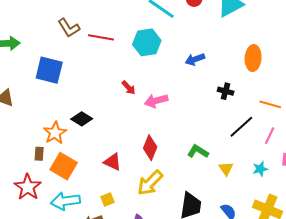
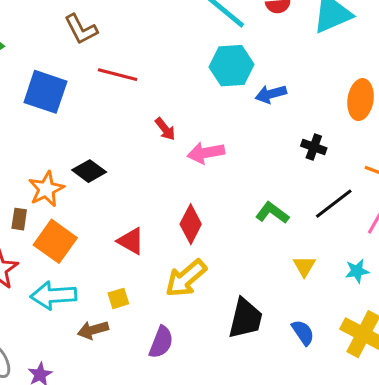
red line: (101, 37) -> (118, 75), moved
cyan hexagon: (147, 42) -> (232, 66), moved
green L-shape: (198, 152) -> (272, 213), moved

